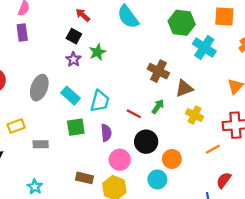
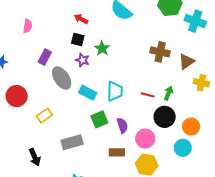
purple rectangle: (22, 33) -> (45, 57), moved, turned 49
gray ellipse: (39, 88) -> (62, 78), moved, turned -40
green arrow: (158, 106) -> (168, 93), moved
yellow rectangle: (16, 126) -> (44, 116), moved
purple semicircle: (106, 133) -> (122, 125), moved
gray rectangle: (41, 144) -> (72, 142), size x1.5
brown rectangle: (84, 178) -> (117, 152), moved

